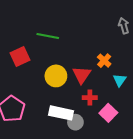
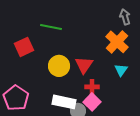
orange cross: (104, 61) -> (117, 42), moved, size x1.6
pink square: (108, 113) -> (92, 102), moved

